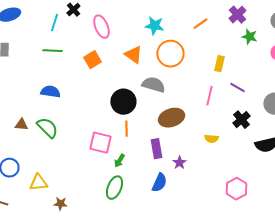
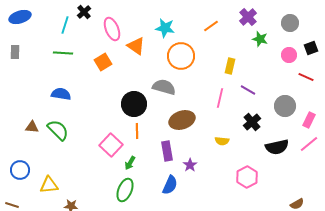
orange triangle: (133, 55) -> (136, 46), moved
pink square: (100, 143) -> (111, 145), turned 30
pink hexagon: (236, 189) -> (247, 177), moved

